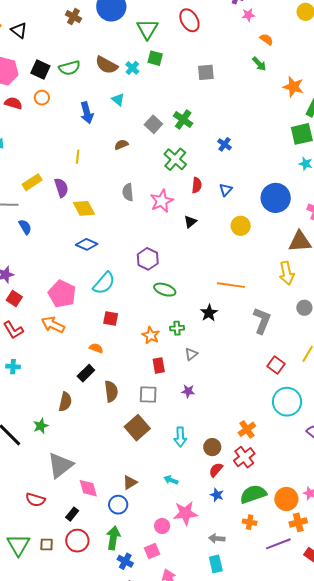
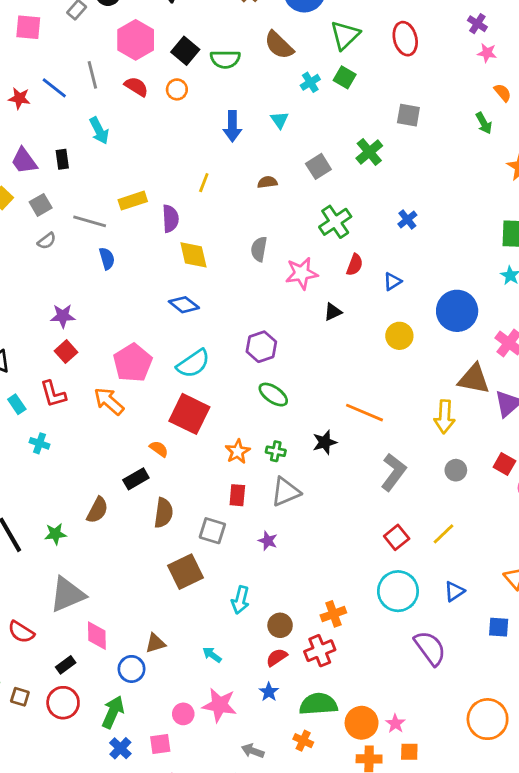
brown semicircle: (106, 65) -> (279, 45), moved
green cross: (183, 120) -> (369, 152), moved
red square: (111, 319) -> (189, 414), size x1.8
gray triangle: (191, 354) -> (286, 492), size x1.6

